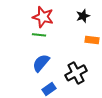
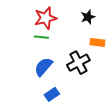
red star: (43, 17) -> (46, 18), turned -30
black cross: (76, 73) -> (78, 63), moved

